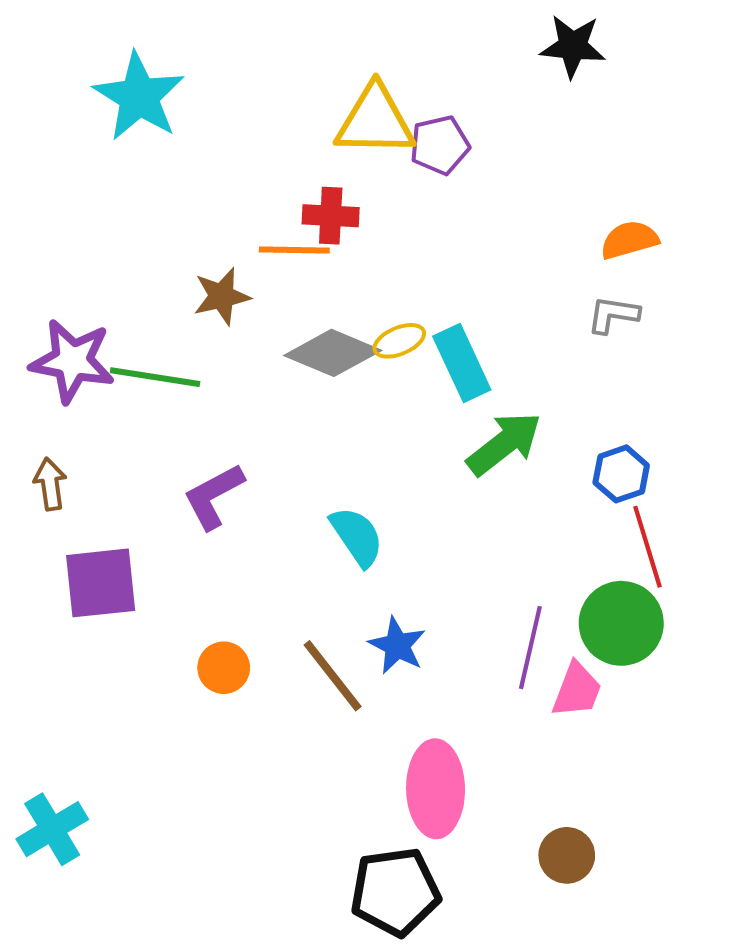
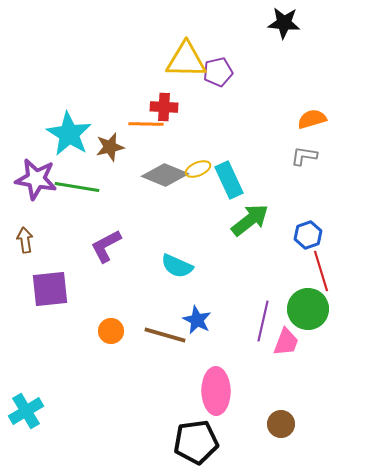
cyan star: (139, 97) -> (69, 134), moved
cyan semicircle: (357, 537) -> (177, 266), turned 148
brown line: (333, 676) -> (165, 335), turned -36

